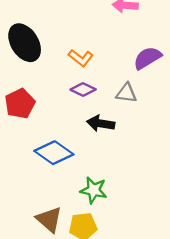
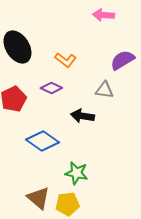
purple diamond: (83, 90) -> (51, 88), moved

